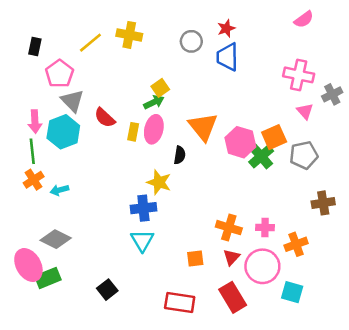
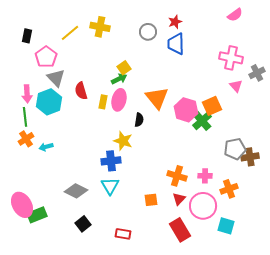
red semicircle: (105, 118) -> (81, 91), turned 30
gray pentagon: (304, 155) -> (235, 149), moved
gray diamond: (56, 239) -> (76, 191), moved
red rectangle: (180, 302) -> (123, 234), moved, size x0.7

